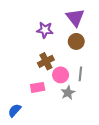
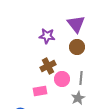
gray star: (68, 93) -> (78, 98), moved

